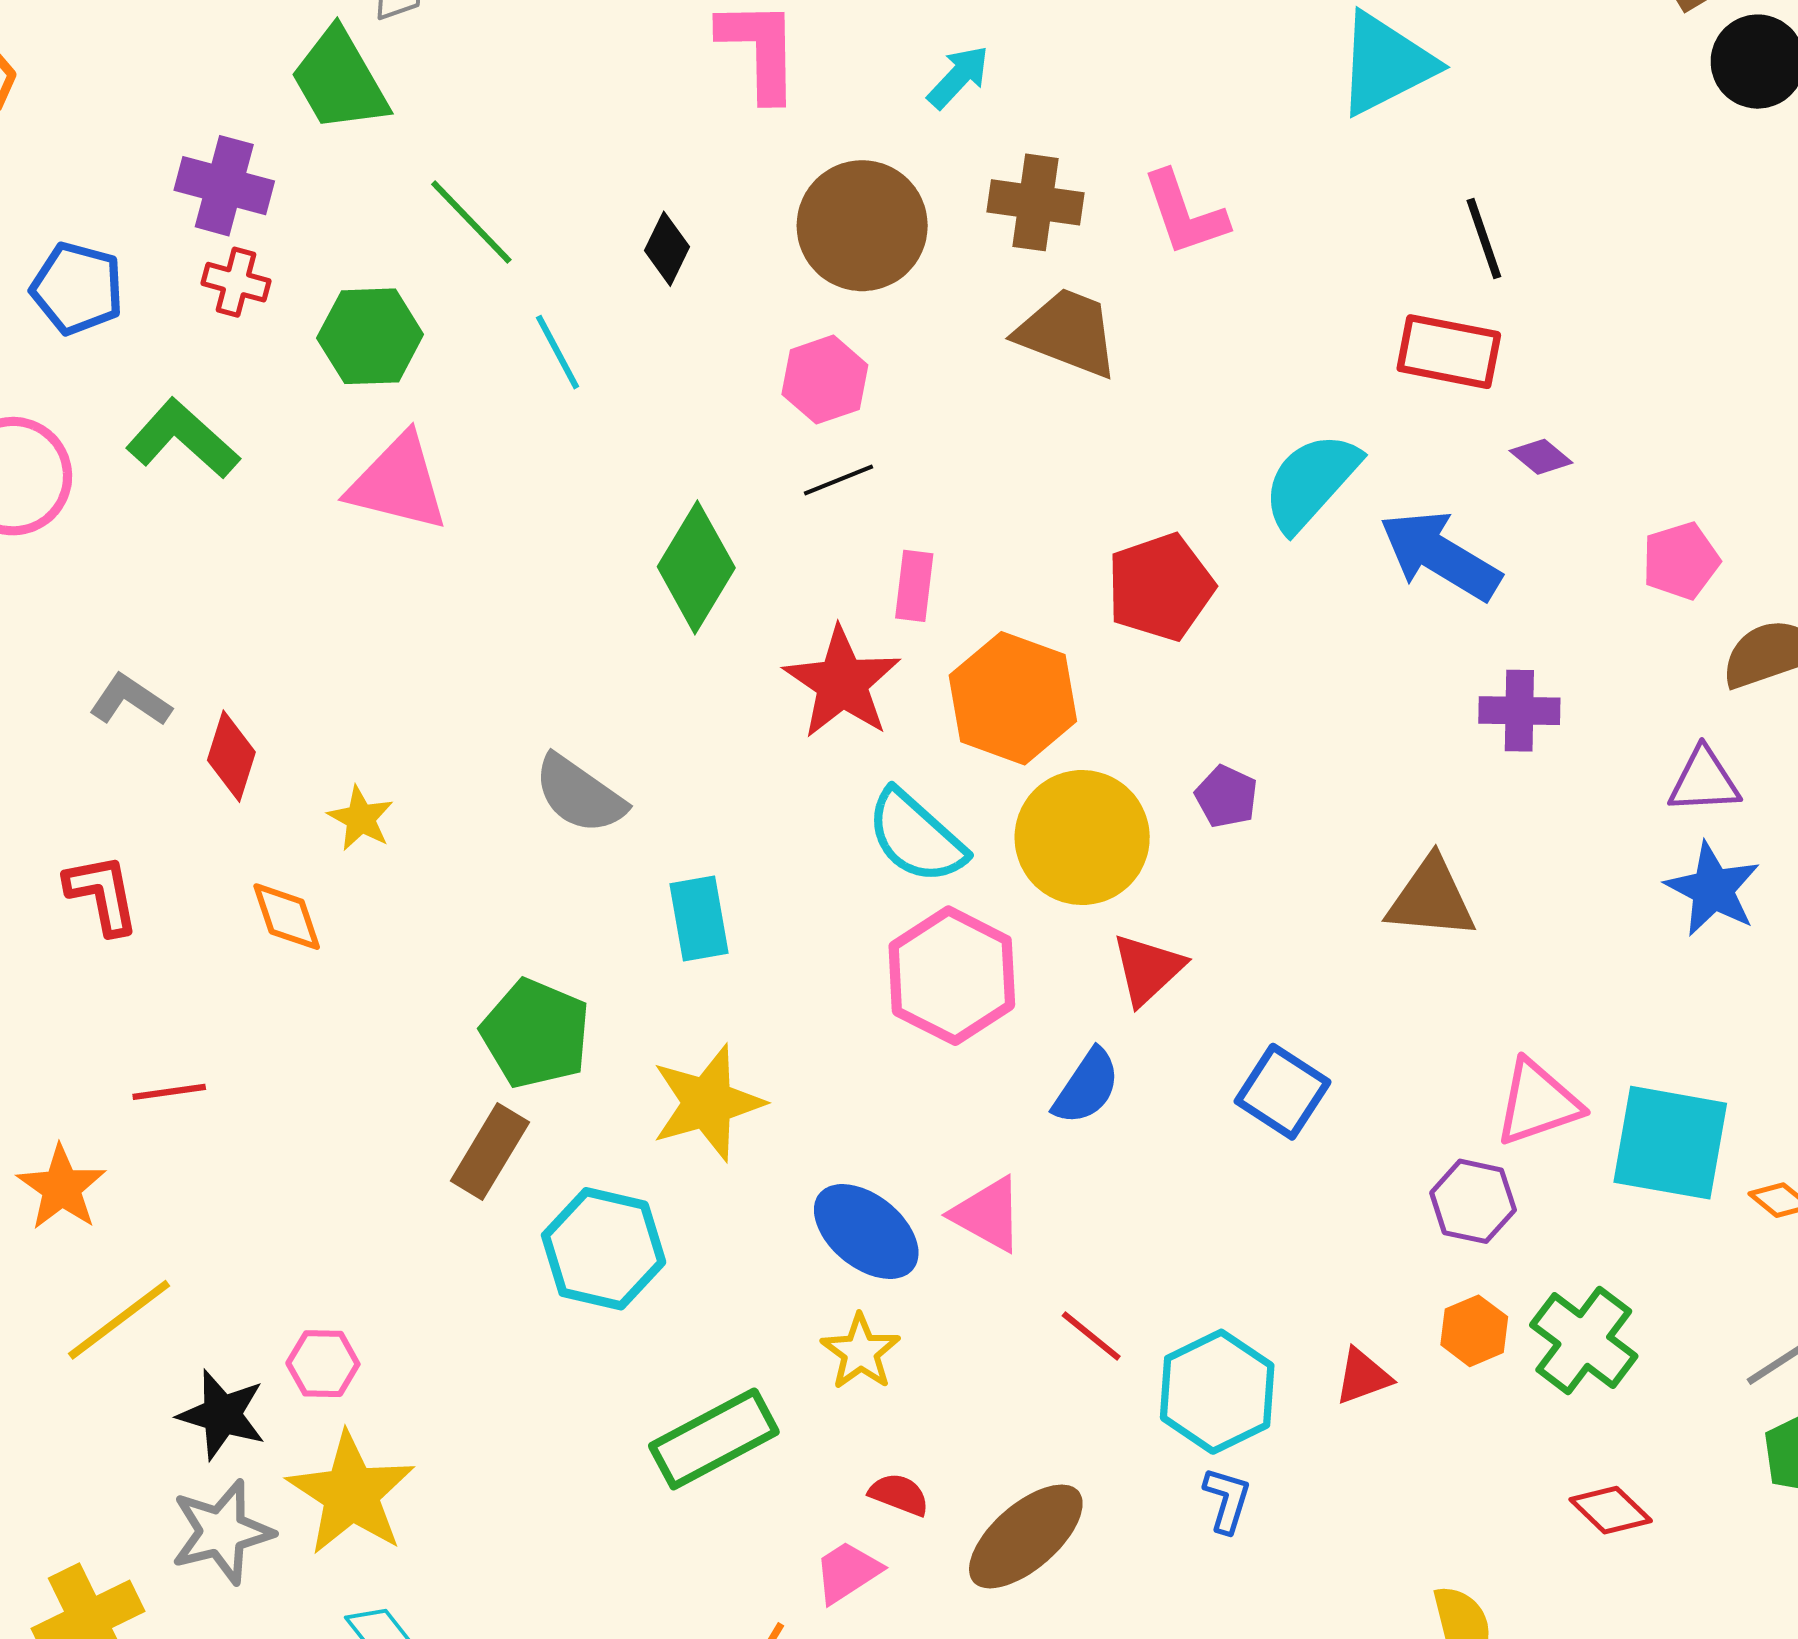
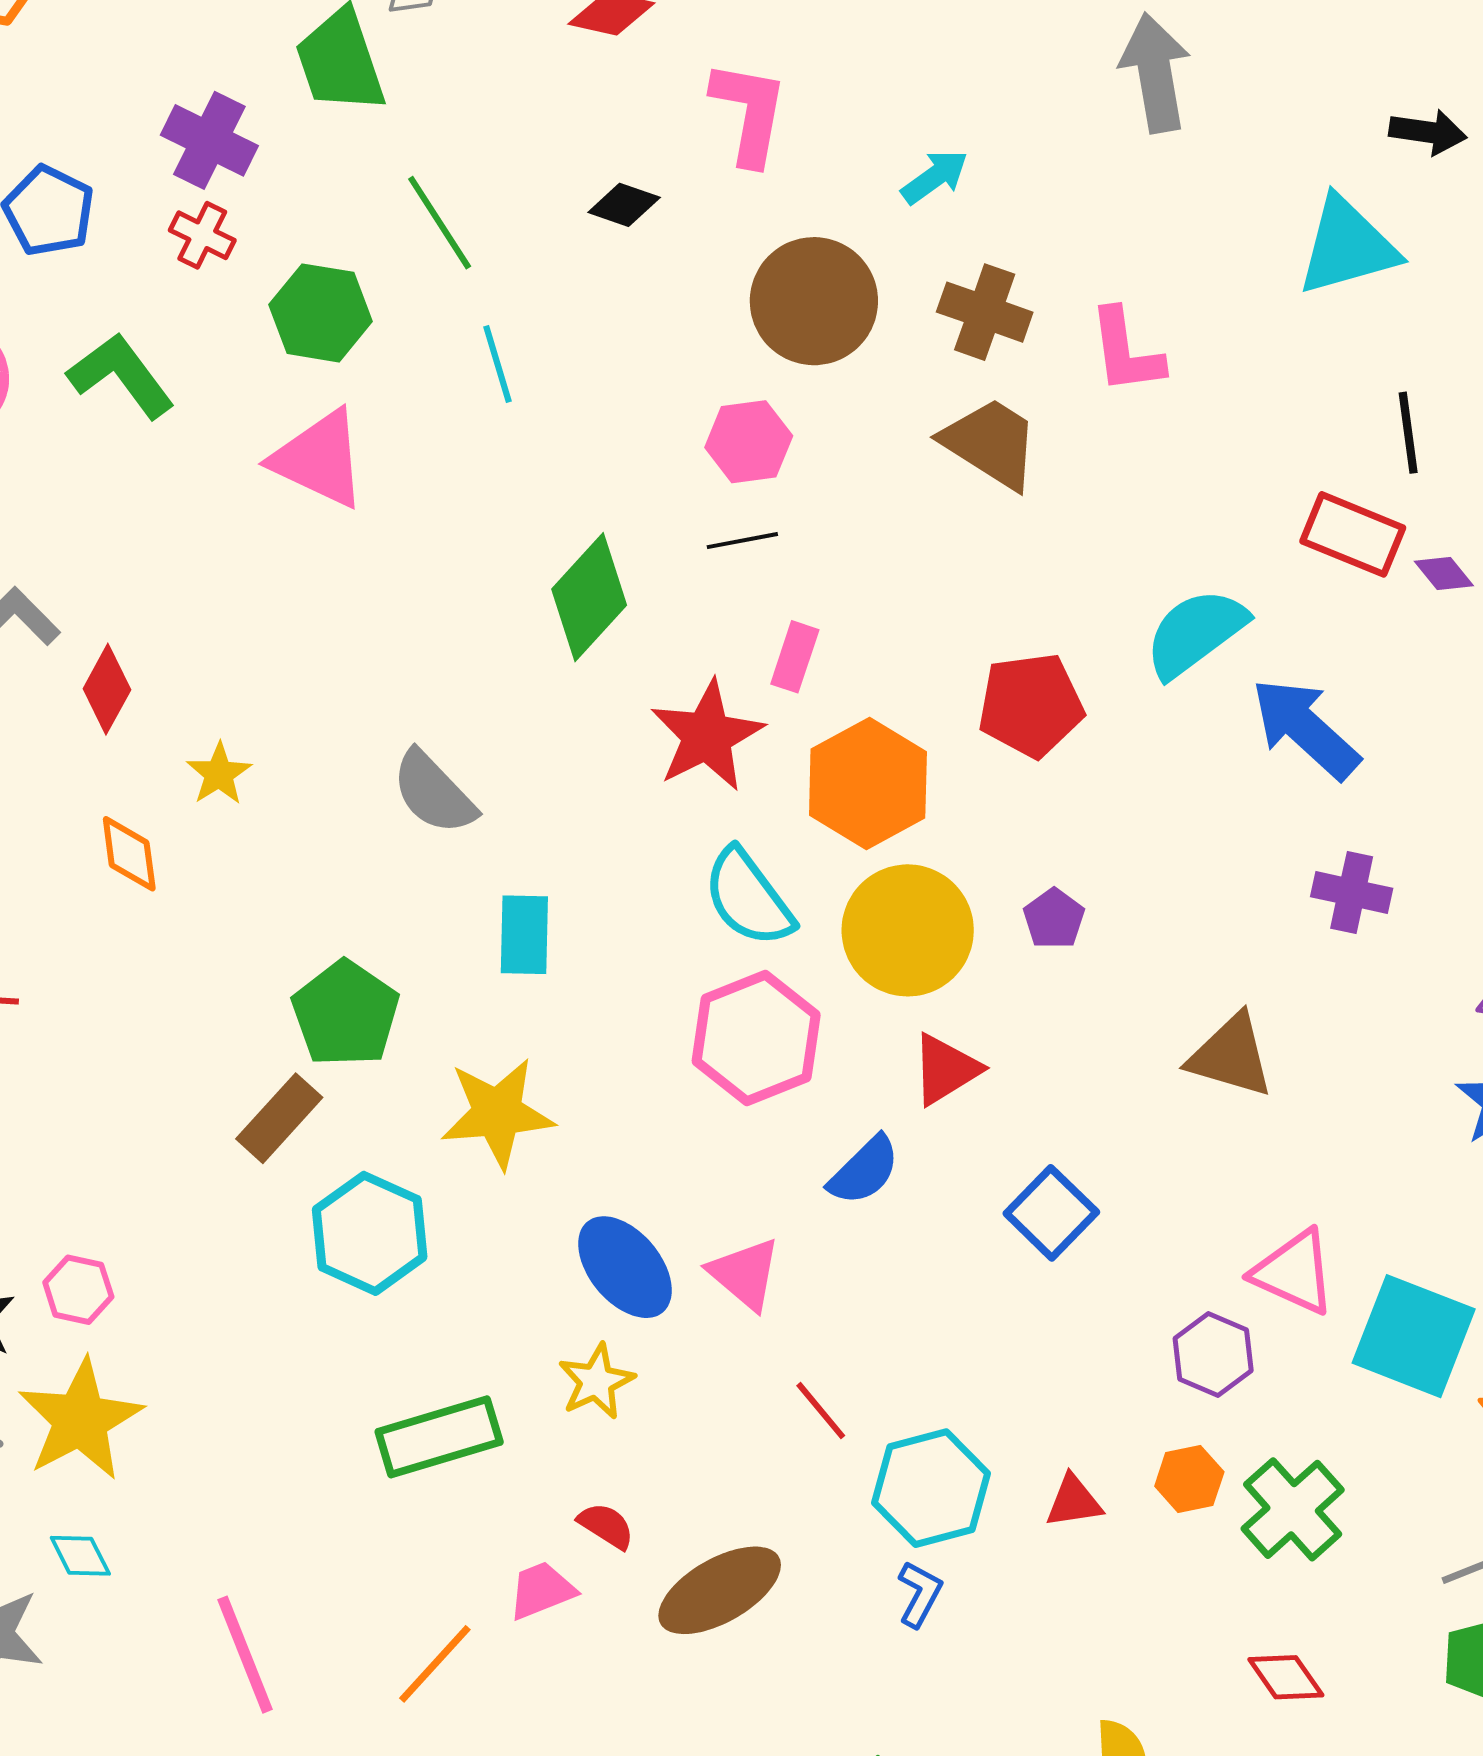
black diamond: (667, 249) -> (624, 205), moved, turned 72
purple diamond: (1541, 457) -> (1444, 574), moved
pink triangle: (1538, 1103) -> (1294, 1272), turned 32

